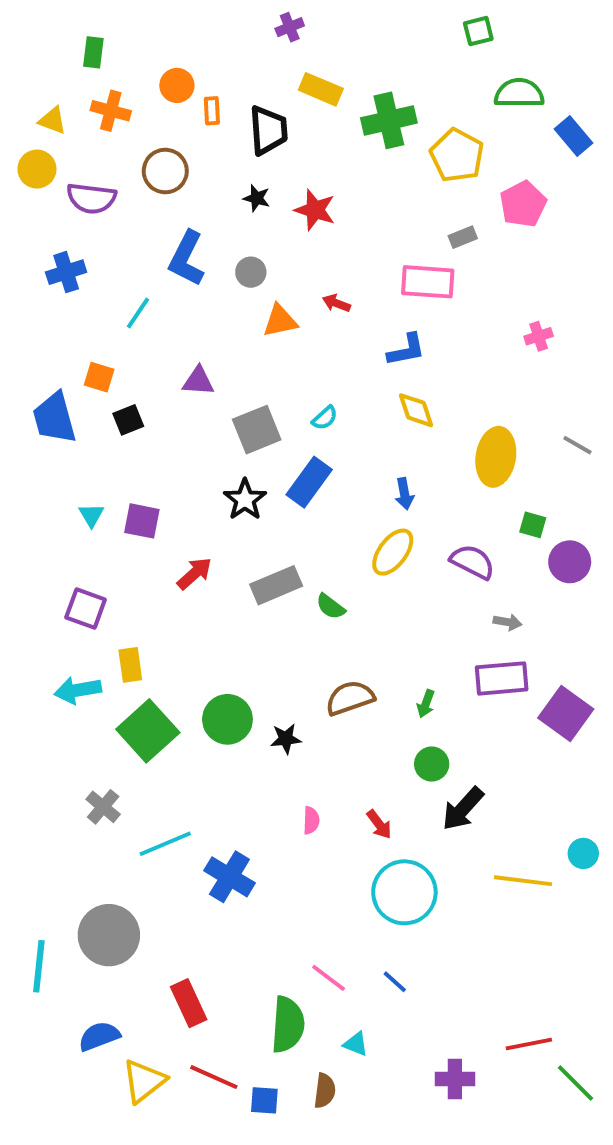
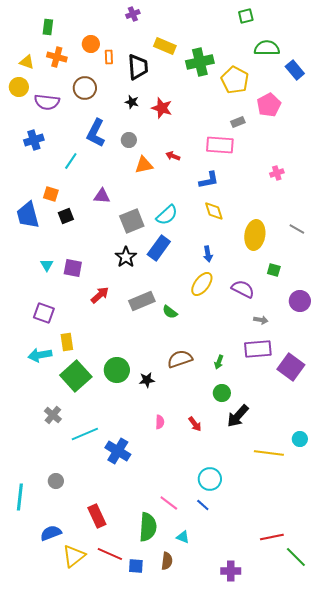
purple cross: (290, 27) -> (133, 14), moved
cyan semicircle: (325, 418) -> (167, 215), size x1.6
purple circle: (570, 562) -> (300, 301), moved
cyan circle: (404, 892) -> (210, 479), moved, size x0.7
gray circle: (109, 935) -> (56, 481), size x0.5
purple cross: (455, 1079) -> (231, 571), moved

